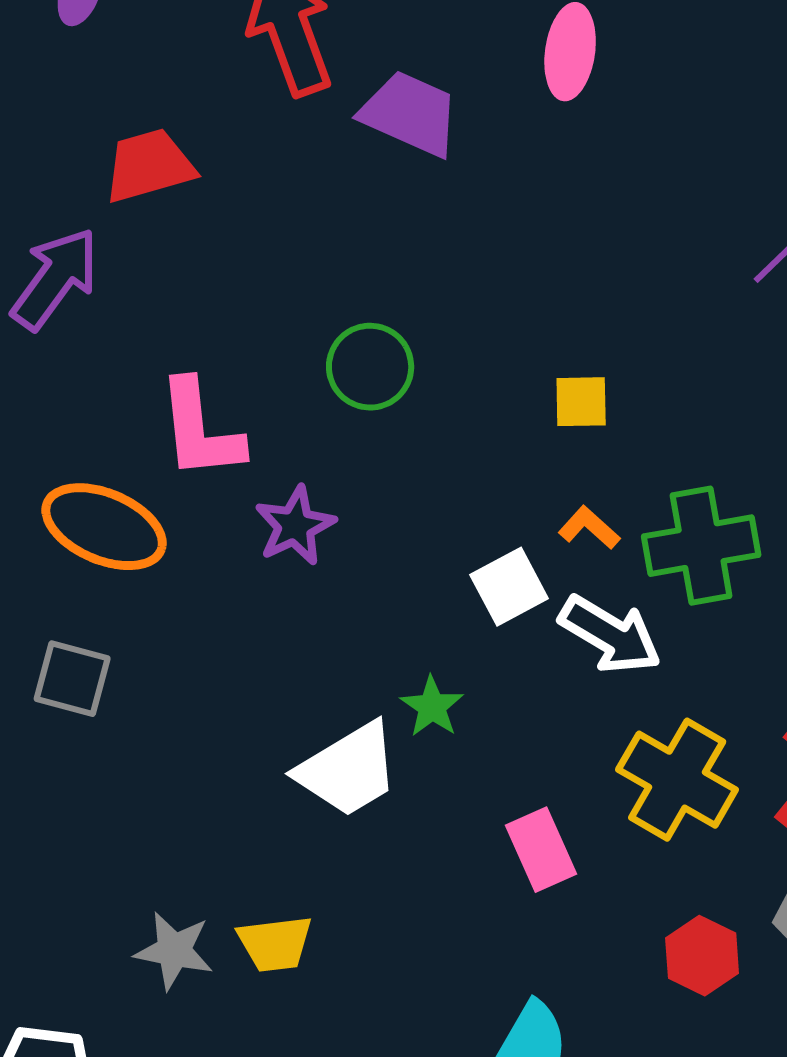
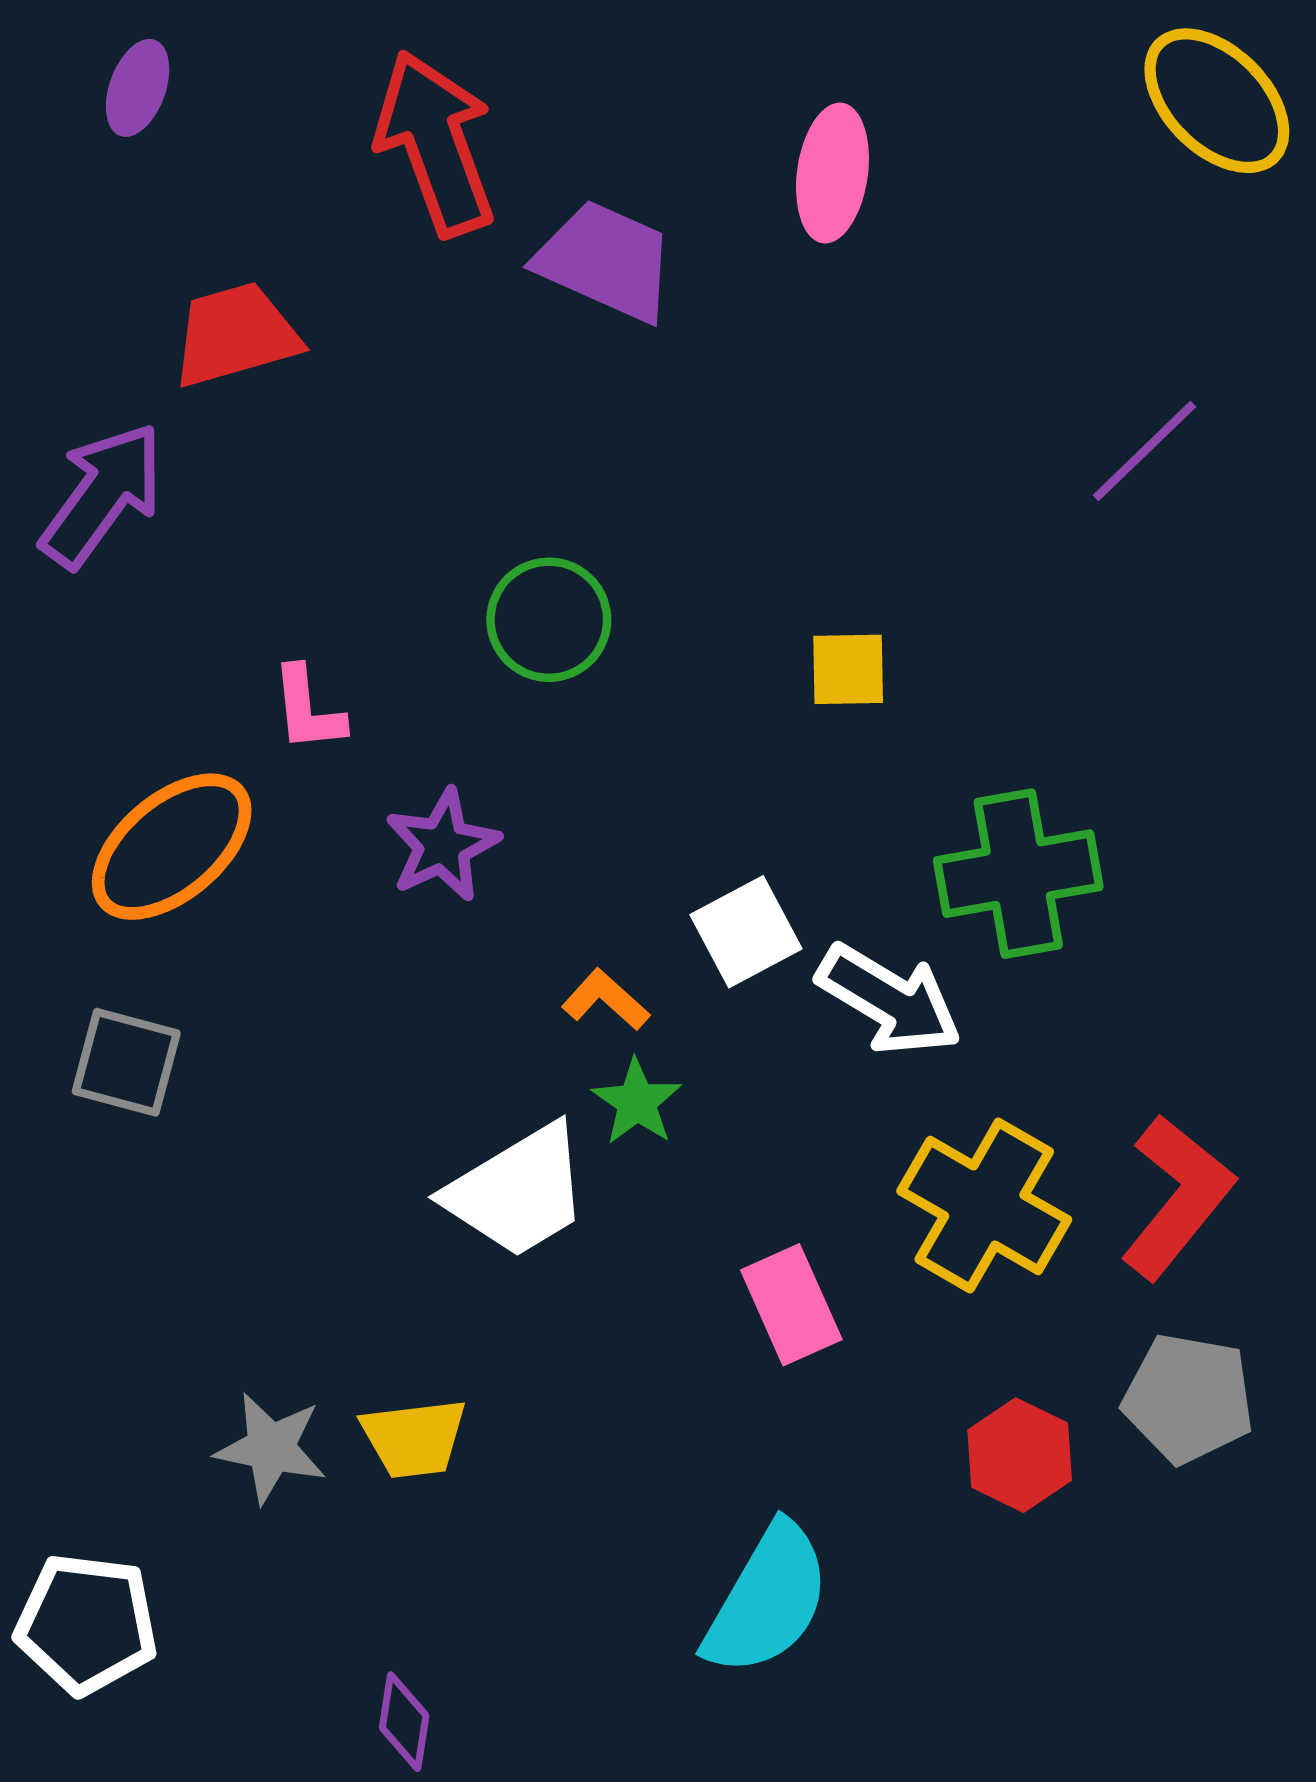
pink L-shape: (200, 430) -> (308, 709), size x0.6
orange ellipse: (104, 527) -> (172, 847), turned -63
orange L-shape: (589, 528) -> (606, 1000), moved

